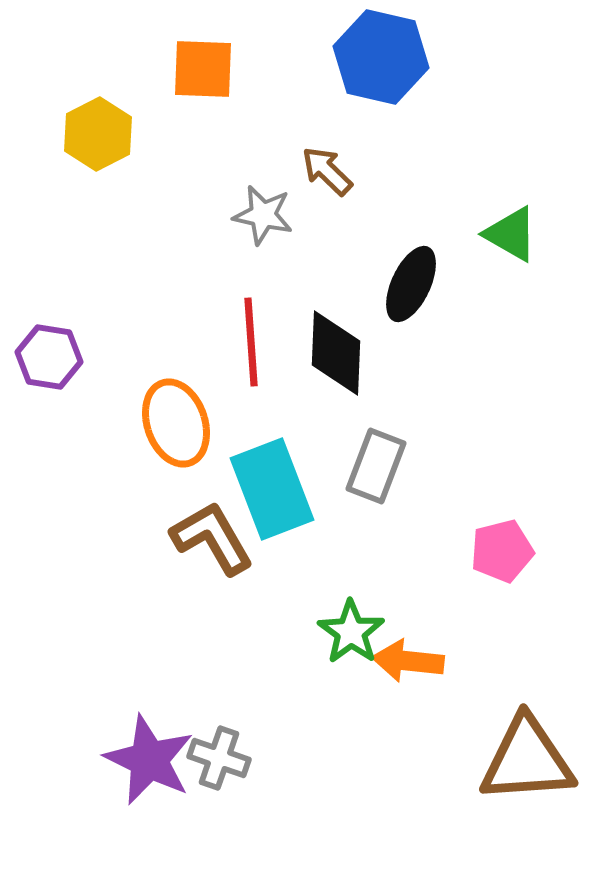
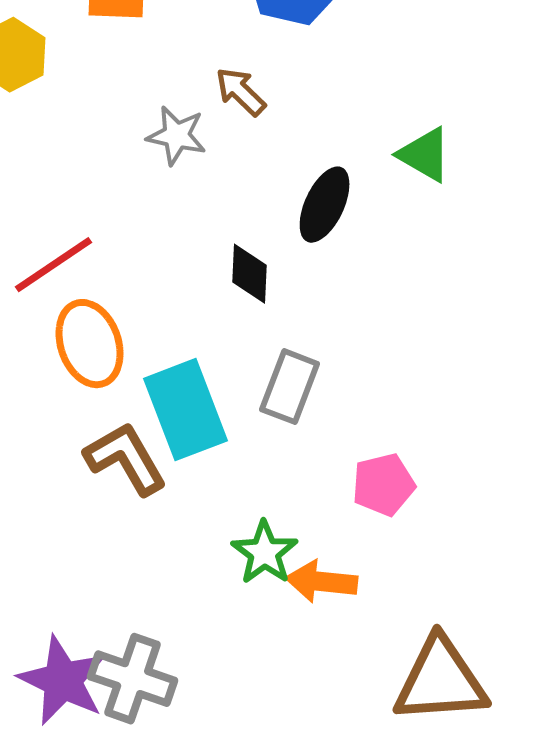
red line: (251, 342) -> (54, 265), moved, turned 60
black diamond: (336, 353) -> (250, 274), size x0.7
pink pentagon: (502, 551) -> (384, 485), moved
gray cross: (219, 758) -> (133, 679), size x1.4

